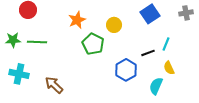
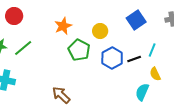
green line: (37, 42) -> (23, 48), turned -42
blue hexagon: (126, 70) -> (112, 58), moved
brown arrow: (54, 85) -> (61, 95), moved

